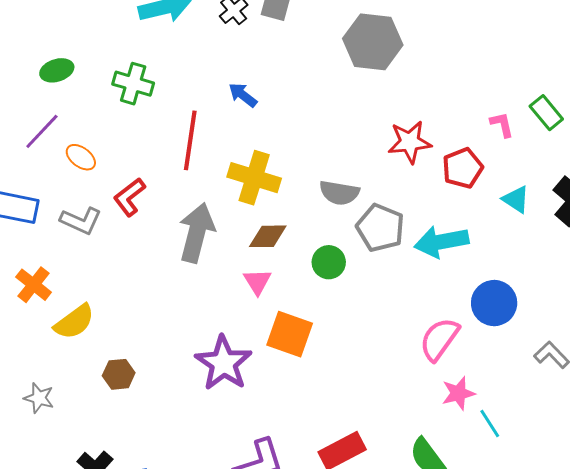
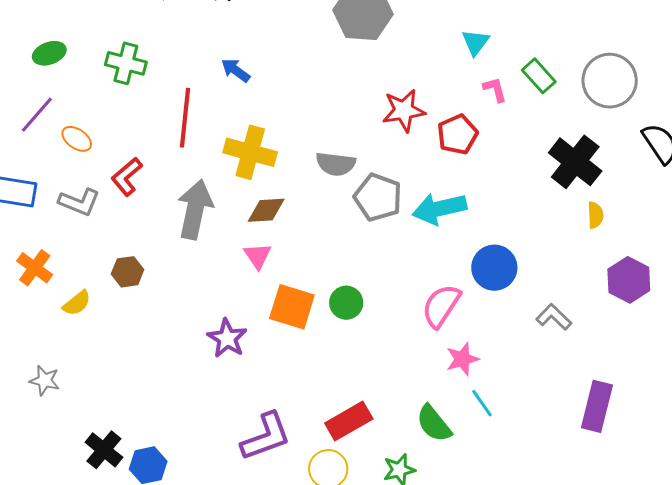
cyan triangle: (516, 199) -> (475, 42), moved, turned 36
green circle: (329, 262) -> (346, 303), moved
yellow semicircle: (74, 322) -> (77, 303), size x0.7
purple star: (224, 363) -> (227, 338), size x0.7
brown hexagon: (119, 374) -> (128, 272), moved
cyan line: (490, 423) -> (482, 403), moved

